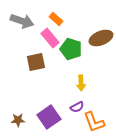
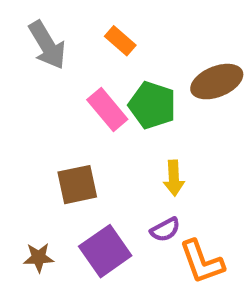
gray arrow: (22, 21) -> (47, 45), turned 40
pink rectangle: (50, 38) -> (107, 109), moved
brown square: (36, 62) -> (77, 185), moved

